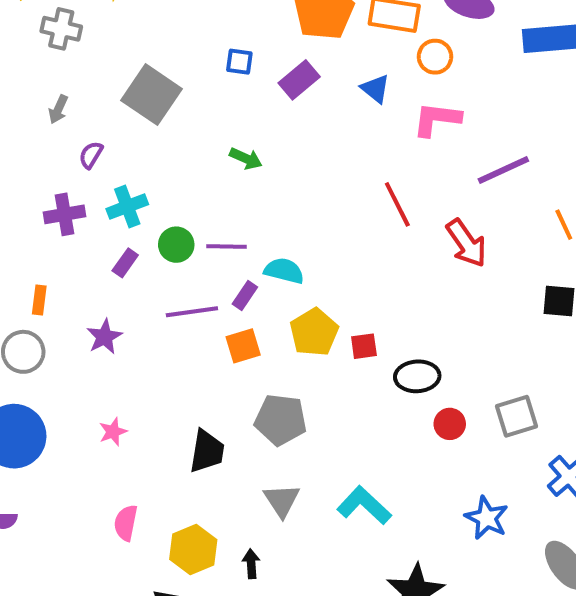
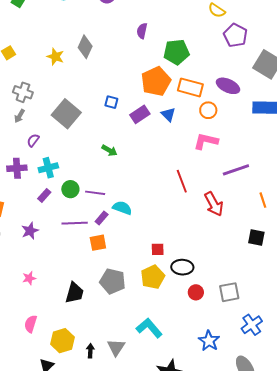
gray cross: (61, 29) -> (23, 92), moved
blue triangle: (375, 89) -> (168, 114), moved
yellow pentagon: (314, 332) -> (153, 277), moved
gray triangle: (282, 500) -> (116, 347), moved

